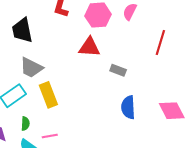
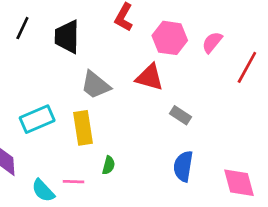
red line: (160, 42) -> (247, 67), moved
gray trapezoid: (31, 68) -> (95, 85), moved
green semicircle: (25, 124) -> (109, 165), moved

